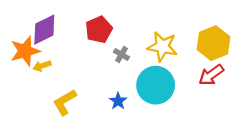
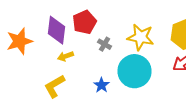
purple diamond: (44, 30) -> (56, 30), moved, turned -56
yellow arrow: (42, 66) -> (66, 56), moved

